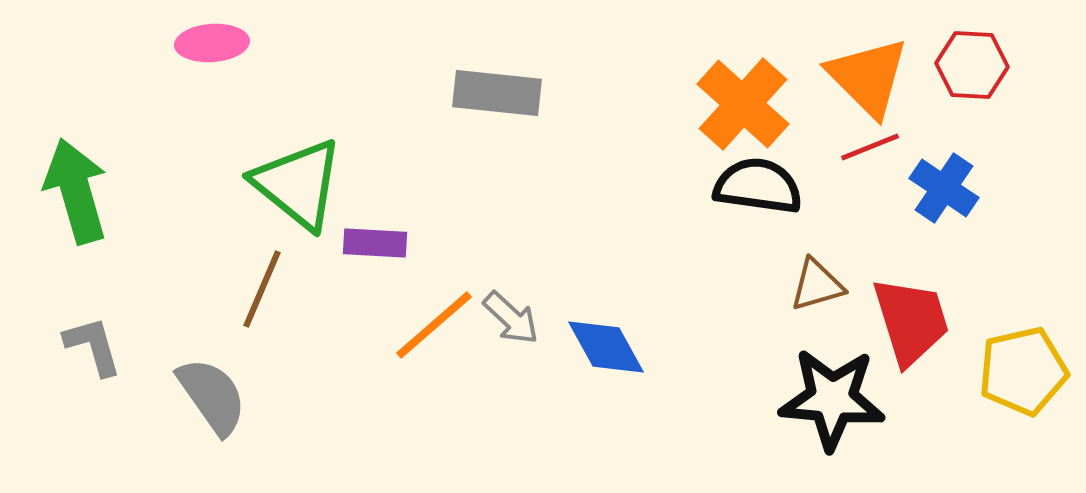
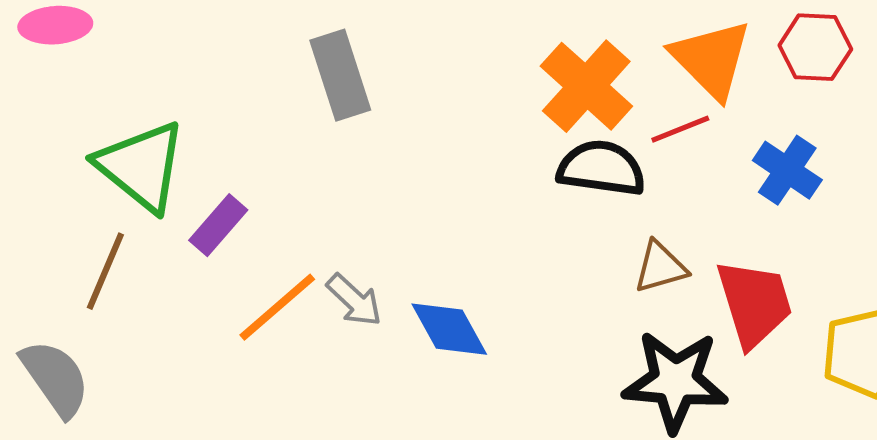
gray rectangle: (497, 93) -> (340, 75), turned 66
red line: (870, 147) -> (680, 129), moved
purple rectangle: (375, 243) -> (218, 225), turned -52

